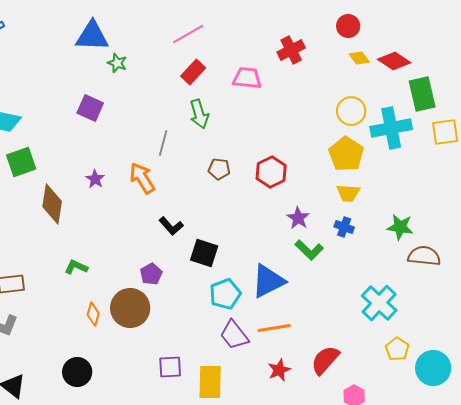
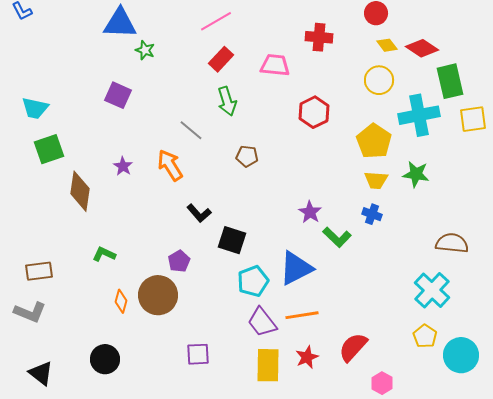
red cross: (291, 50) -> (319, 37), turned 32
yellow circle: (351, 111) -> (379, 80), moved
gray line: (163, 143) -> (191, 130), turned -65
red hexagon: (271, 172) -> (314, 112), moved
purple star: (298, 218) -> (310, 212), moved
green star: (400, 227) -> (416, 174), moved
cyan cross: (379, 303) -> (432, 290), moved
yellow rectangle: (210, 382) -> (268, 365), moved

